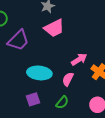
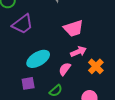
pink trapezoid: (54, 28) -> (73, 28), moved
cyan ellipse: (39, 73) -> (38, 59), turned -45

